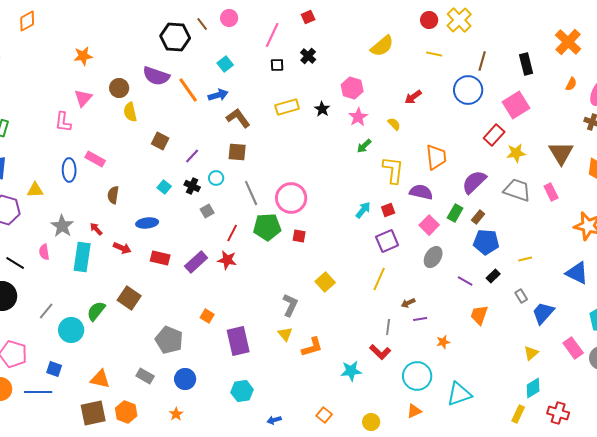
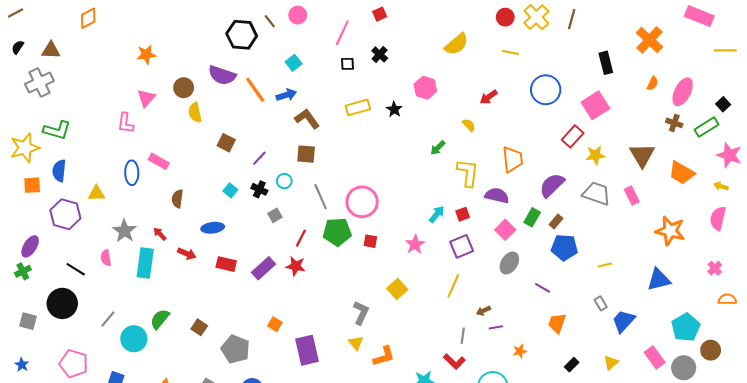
brown line: (482, 61) -> (572, 19), moved
pink star: (358, 117) -> (415, 244), moved
blue triangle: (577, 273) -> (659, 280), turned -40
black rectangle: (493, 276) -> (572, 365), moved
brown square: (129, 298) -> (199, 327), moved, size x0.7

